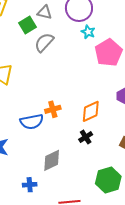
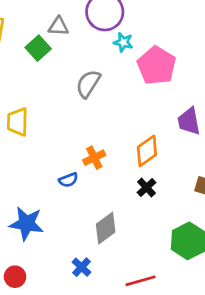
gray semicircle: (44, 42) -> (88, 84), moved
blue semicircle: (32, 122) -> (68, 180), size x0.6
blue cross: (30, 185) -> (81, 267), turned -32

